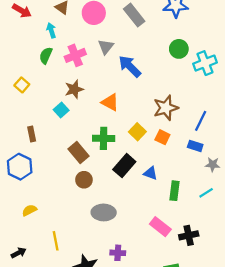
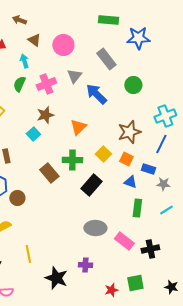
gray rectangle: (134, 15) -> (106, 59), moved
green circle: (179, 49) -> (133, 85), moved
cyan cross: (205, 63) -> (165, 116), moved
orange triangle: (110, 102) -> (78, 127), turned 48
blue rectangle: (195, 146) -> (148, 169), moved
gray star: (213, 165) -> (163, 184), moved
blue triangle: (150, 173) -> (130, 182), moved
brown circle: (84, 180) -> (17, 198), moved
gray ellipse: (104, 212) -> (95, 228), moved

